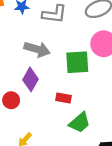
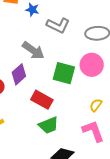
red rectangle: (64, 98) -> (42, 100), size x1.5

